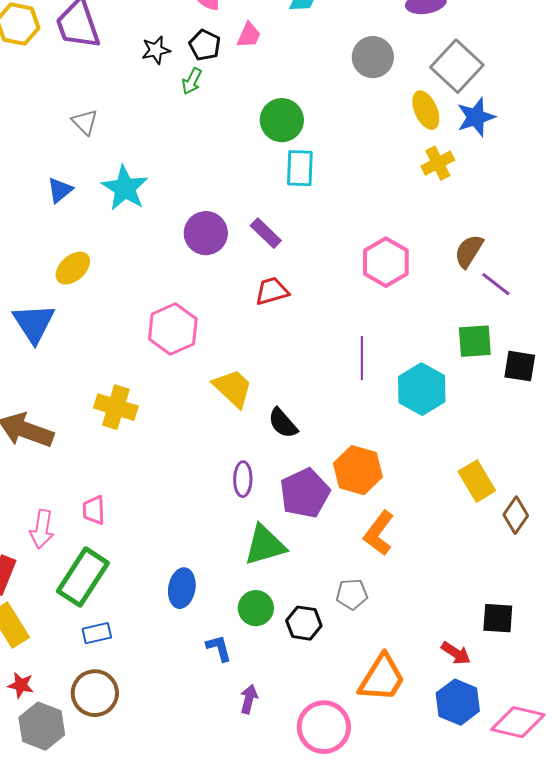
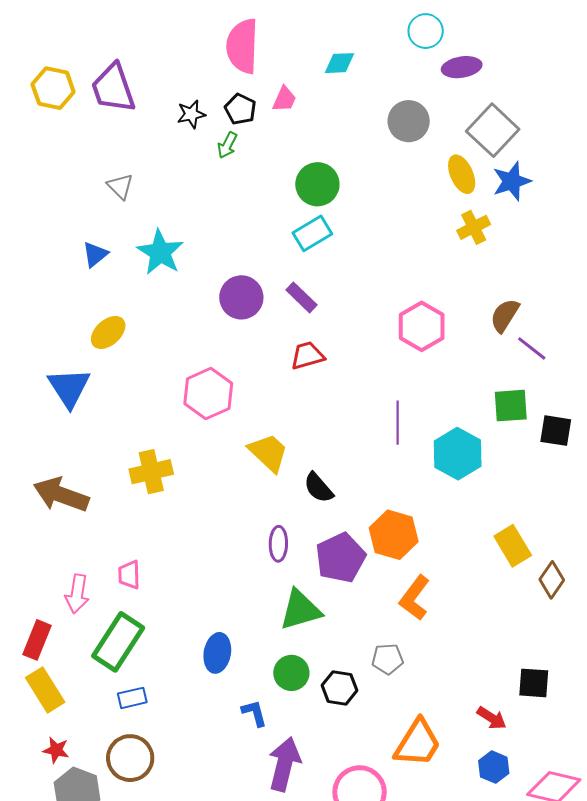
cyan rectangle: (300, 168) -> (312, 233), moved, turned 57
yellow cross: (116, 407) -> (151, 472), turned -30
purple arrow: (249, 699) -> (284, 764), size x1.8
blue hexagon: (458, 702) -> (494, 767), size x0.7

